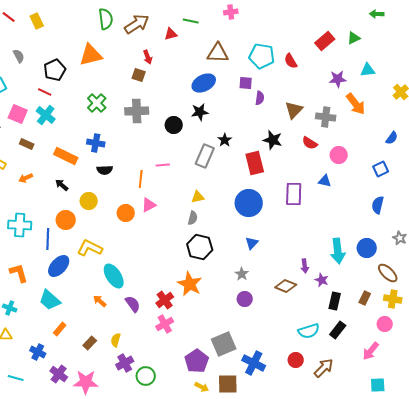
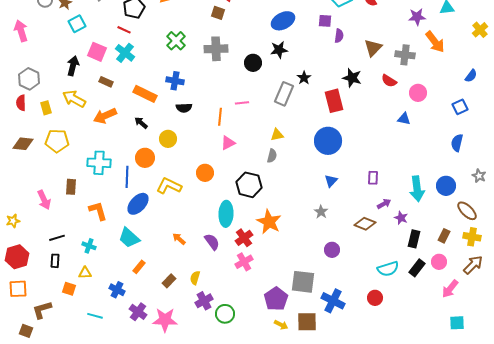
orange arrow: (26, 178) -> (105, 116), size x1.6
purple rectangle: (294, 194) -> (373, 178), moved, size x0.6
orange circle: (126, 213) -> (205, 173), moved
black hexagon: (200, 247) -> (249, 185), moved
purple arrow: (305, 266) -> (384, 204), turned -112
cyan ellipse: (114, 276) -> (226, 214), moved, turned 35
purple circle: (245, 299) -> (332, 250), moved
pink circle: (385, 324) -> (439, 262), moved
gray square: (224, 344) -> (303, 282), turned 30
brown arrow: (324, 368) -> (473, 265), moved

